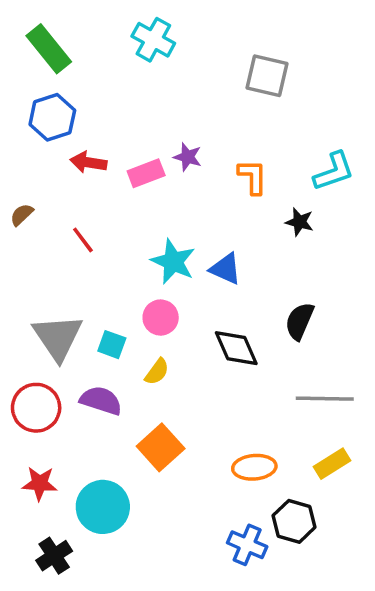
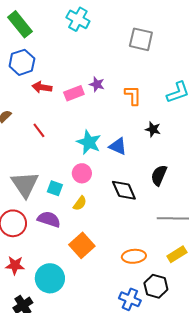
black star: (299, 222) -> (153, 129), moved

